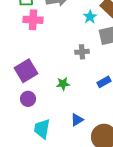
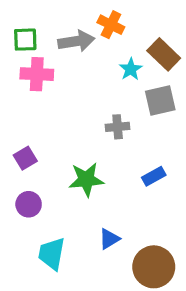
purple square: (26, 71) -> (25, 158), size x0.6
green star: (63, 84) -> (86, 180), size x1.5

